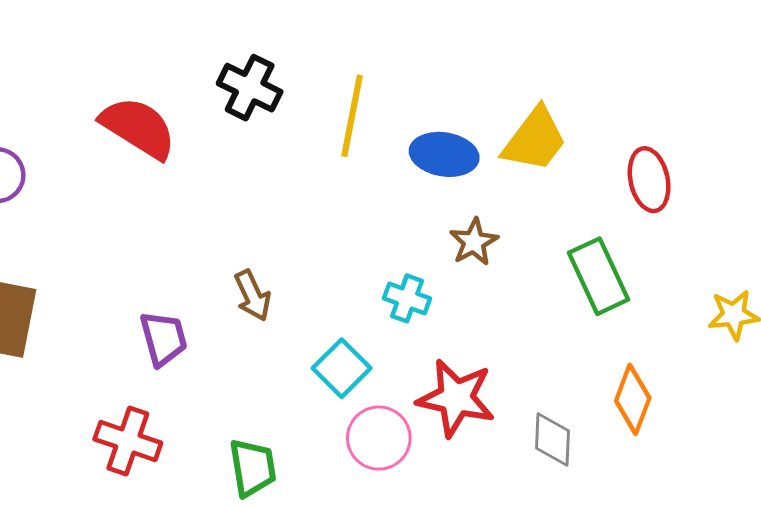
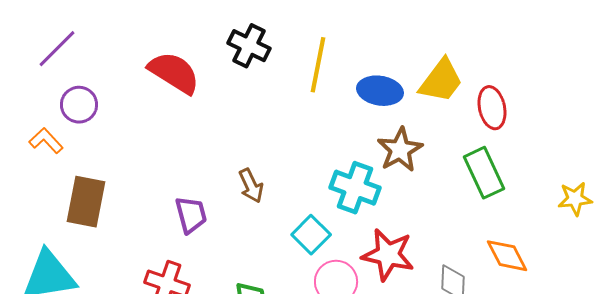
red ellipse: (649, 180) -> (492, 108), moved
brown star: (474, 242) -> (400, 150), size x1.4
cyan cross: (407, 298) -> (355, 188), size x1.6
orange diamond: (633, 399) -> (507, 256), turned -48

